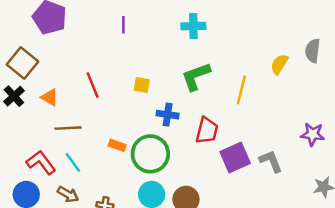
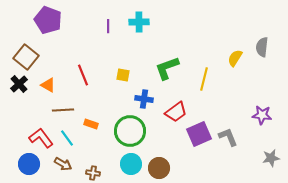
cyan cross: (193, 26) -> (139, 22), moved
red trapezoid: (207, 131) -> (176, 112), turned 40
orange rectangle: (117, 145) -> (91, 124), moved

